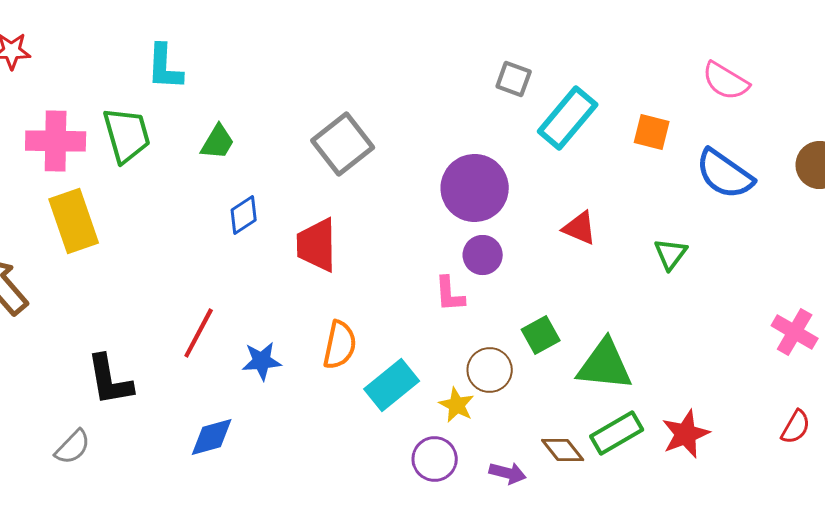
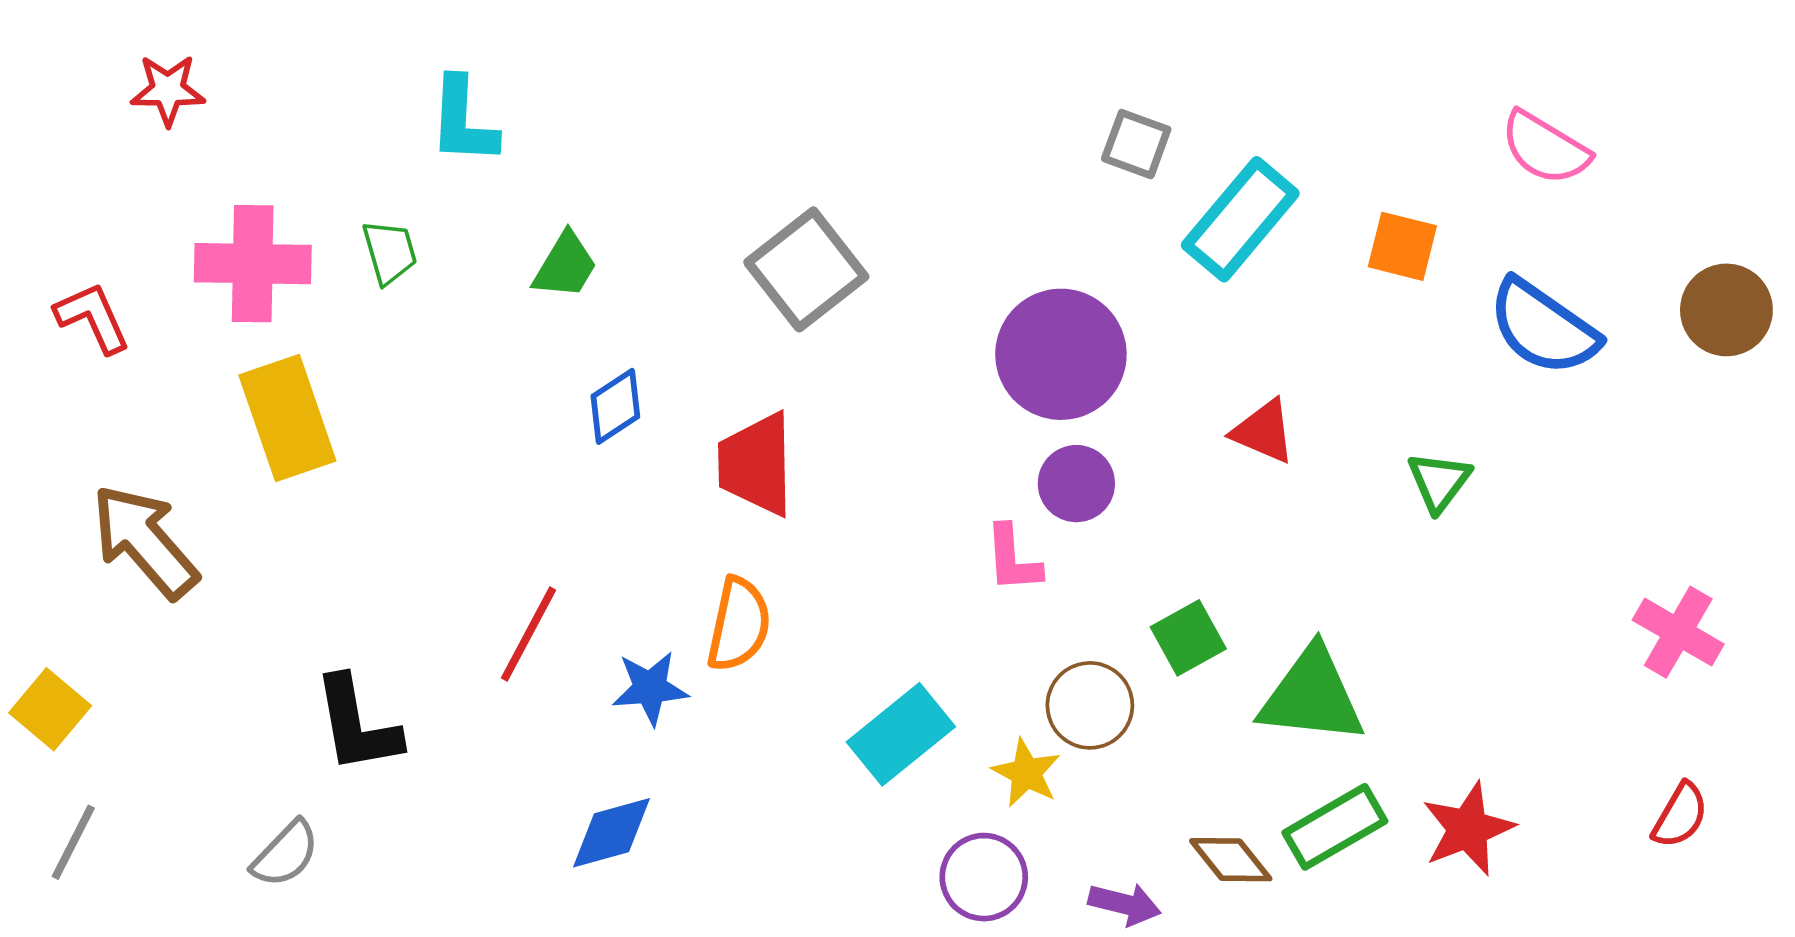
green trapezoid: (127, 135) -> (390, 252), size x0.6
orange semicircle: (340, 345) -> (739, 624), moved
blue diamond: (212, 437) -> (611, 833), moved

